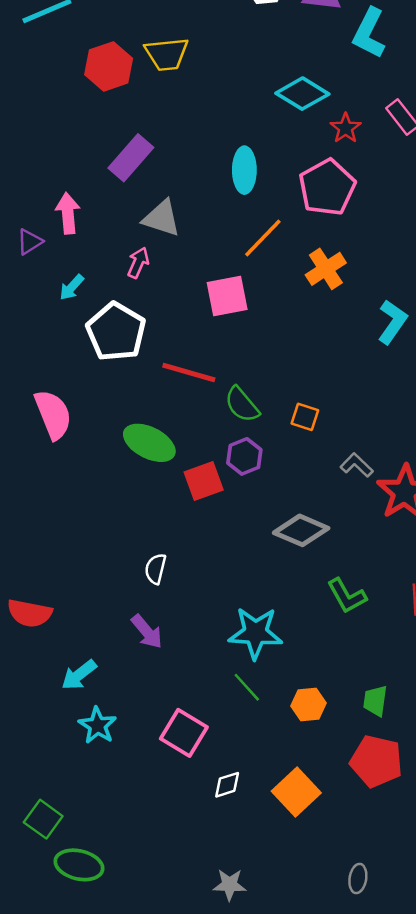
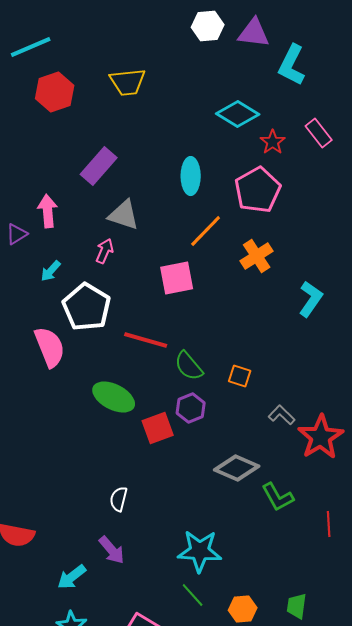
red hexagon: (109, 66) -> (55, 92), moved
pink semicircle: (53, 414) -> (50, 347), moved
green L-shape: (347, 596) -> (278, 497), moved
cyan arrow: (79, 675) -> (72, 577), moved

